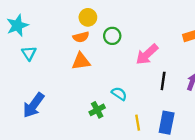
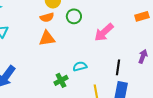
black line: (163, 81) -> (118, 67), moved
cyan semicircle: (119, 94) -> (80, 66), turned -48

